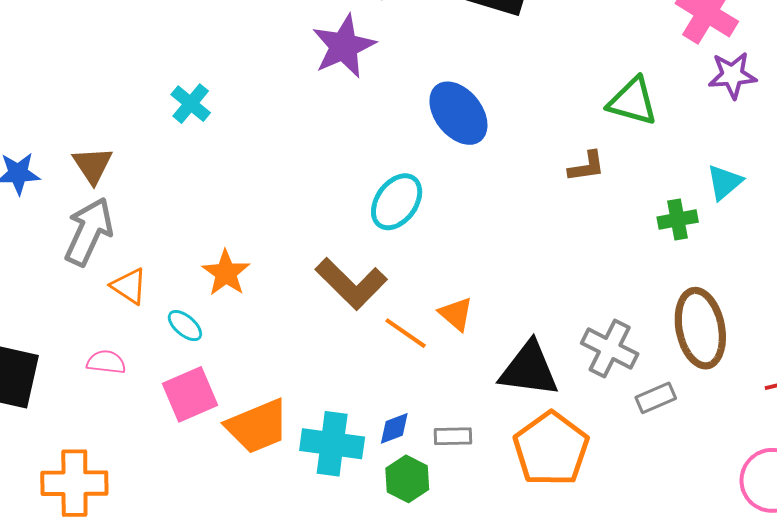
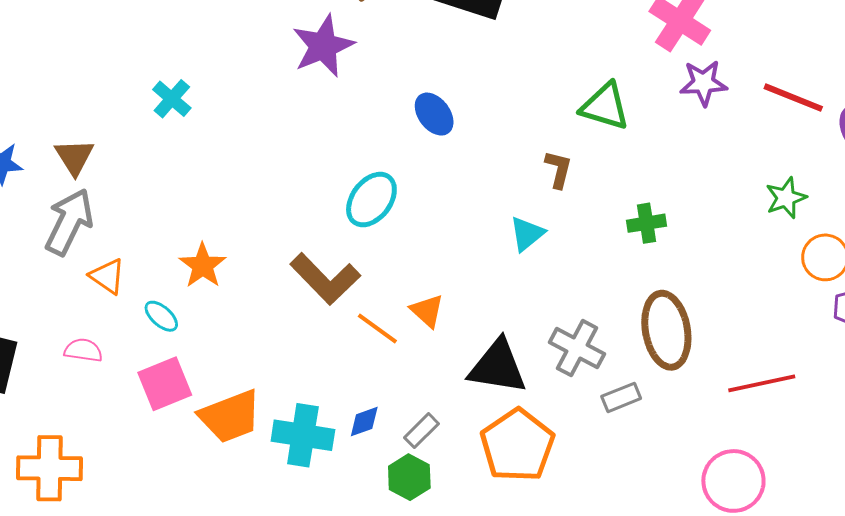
blue ellipse: (458, 113) -> (434, 114), size x0.7
brown L-shape: (587, 167) -> (558, 169), turned -69
cyan triangle: (724, 182) -> (527, 234), moved
gray rectangle: (453, 436) -> (422, 431), turned -45
green hexagon: (407, 479) -> (409, 477), moved

